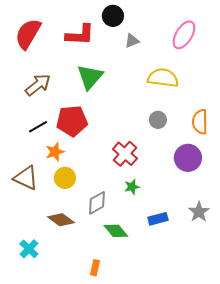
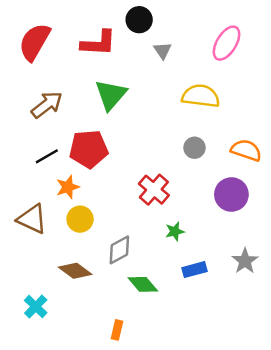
gray triangle: (132, 41) -> (162, 50), turned -42
orange semicircle: (200, 122) -> (246, 150), turned 110
green star: (132, 187) -> (175, 231), moved

